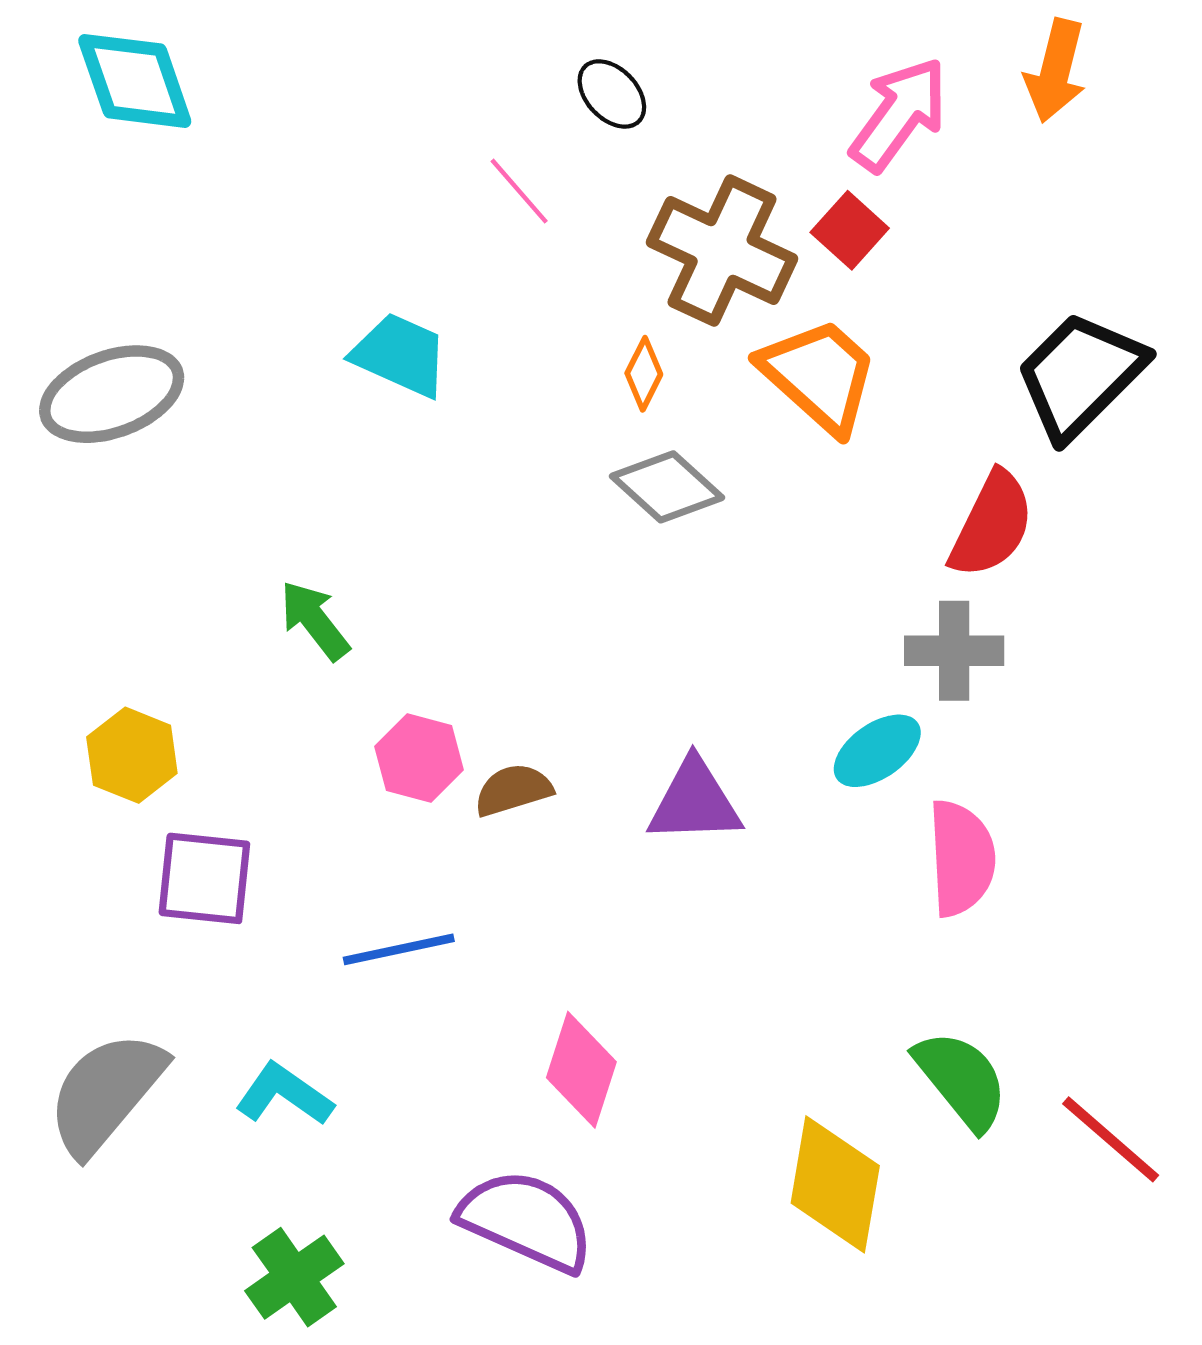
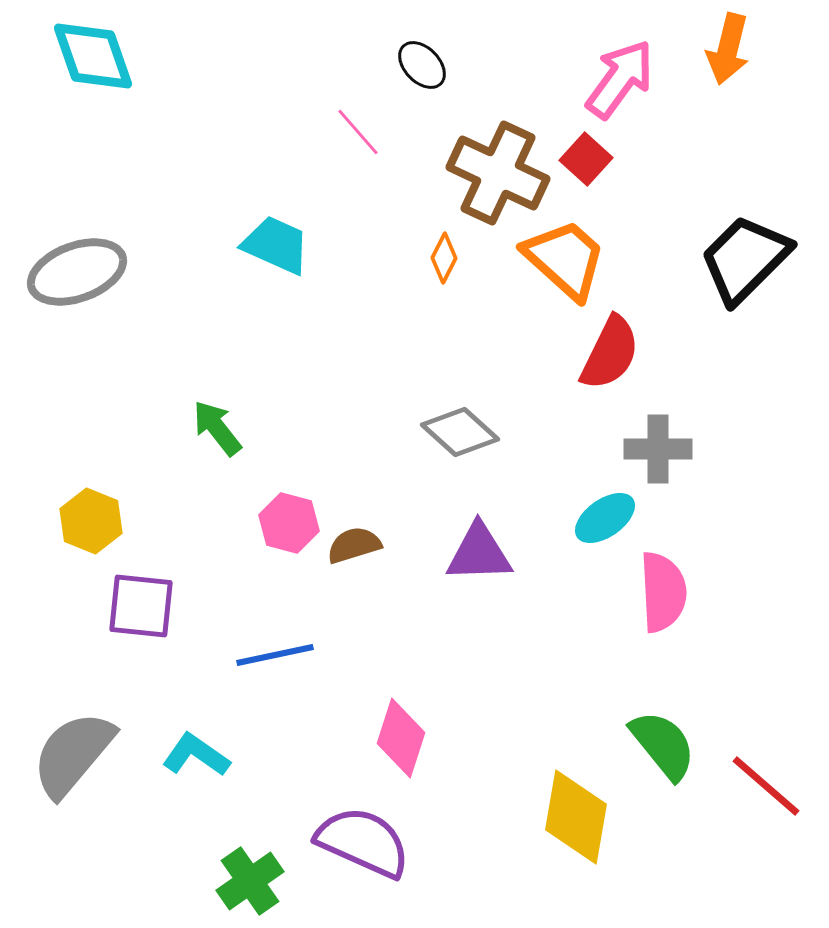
gray diamond: (667, 487) -> (460, 432), moved
red semicircle: (992, 525) -> (610, 353), moved
green cross: (294, 1277) -> (250, 881), moved

